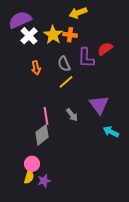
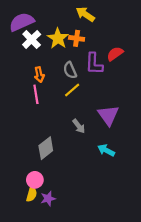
yellow arrow: (78, 13) -> (85, 14), turned 54
pink line: (46, 116) -> (36, 94), moved
cyan arrow: (111, 132) -> (106, 150), moved

